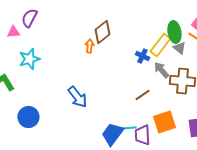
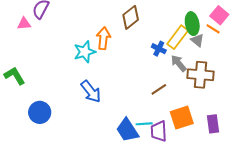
brown diamond: (102, 32) -> (131, 17), moved
orange arrow: (89, 46) -> (103, 38), size x1.5
cyan star: (29, 59) -> (85, 52), moved
blue trapezoid: (112, 134) -> (127, 130), turned -70

